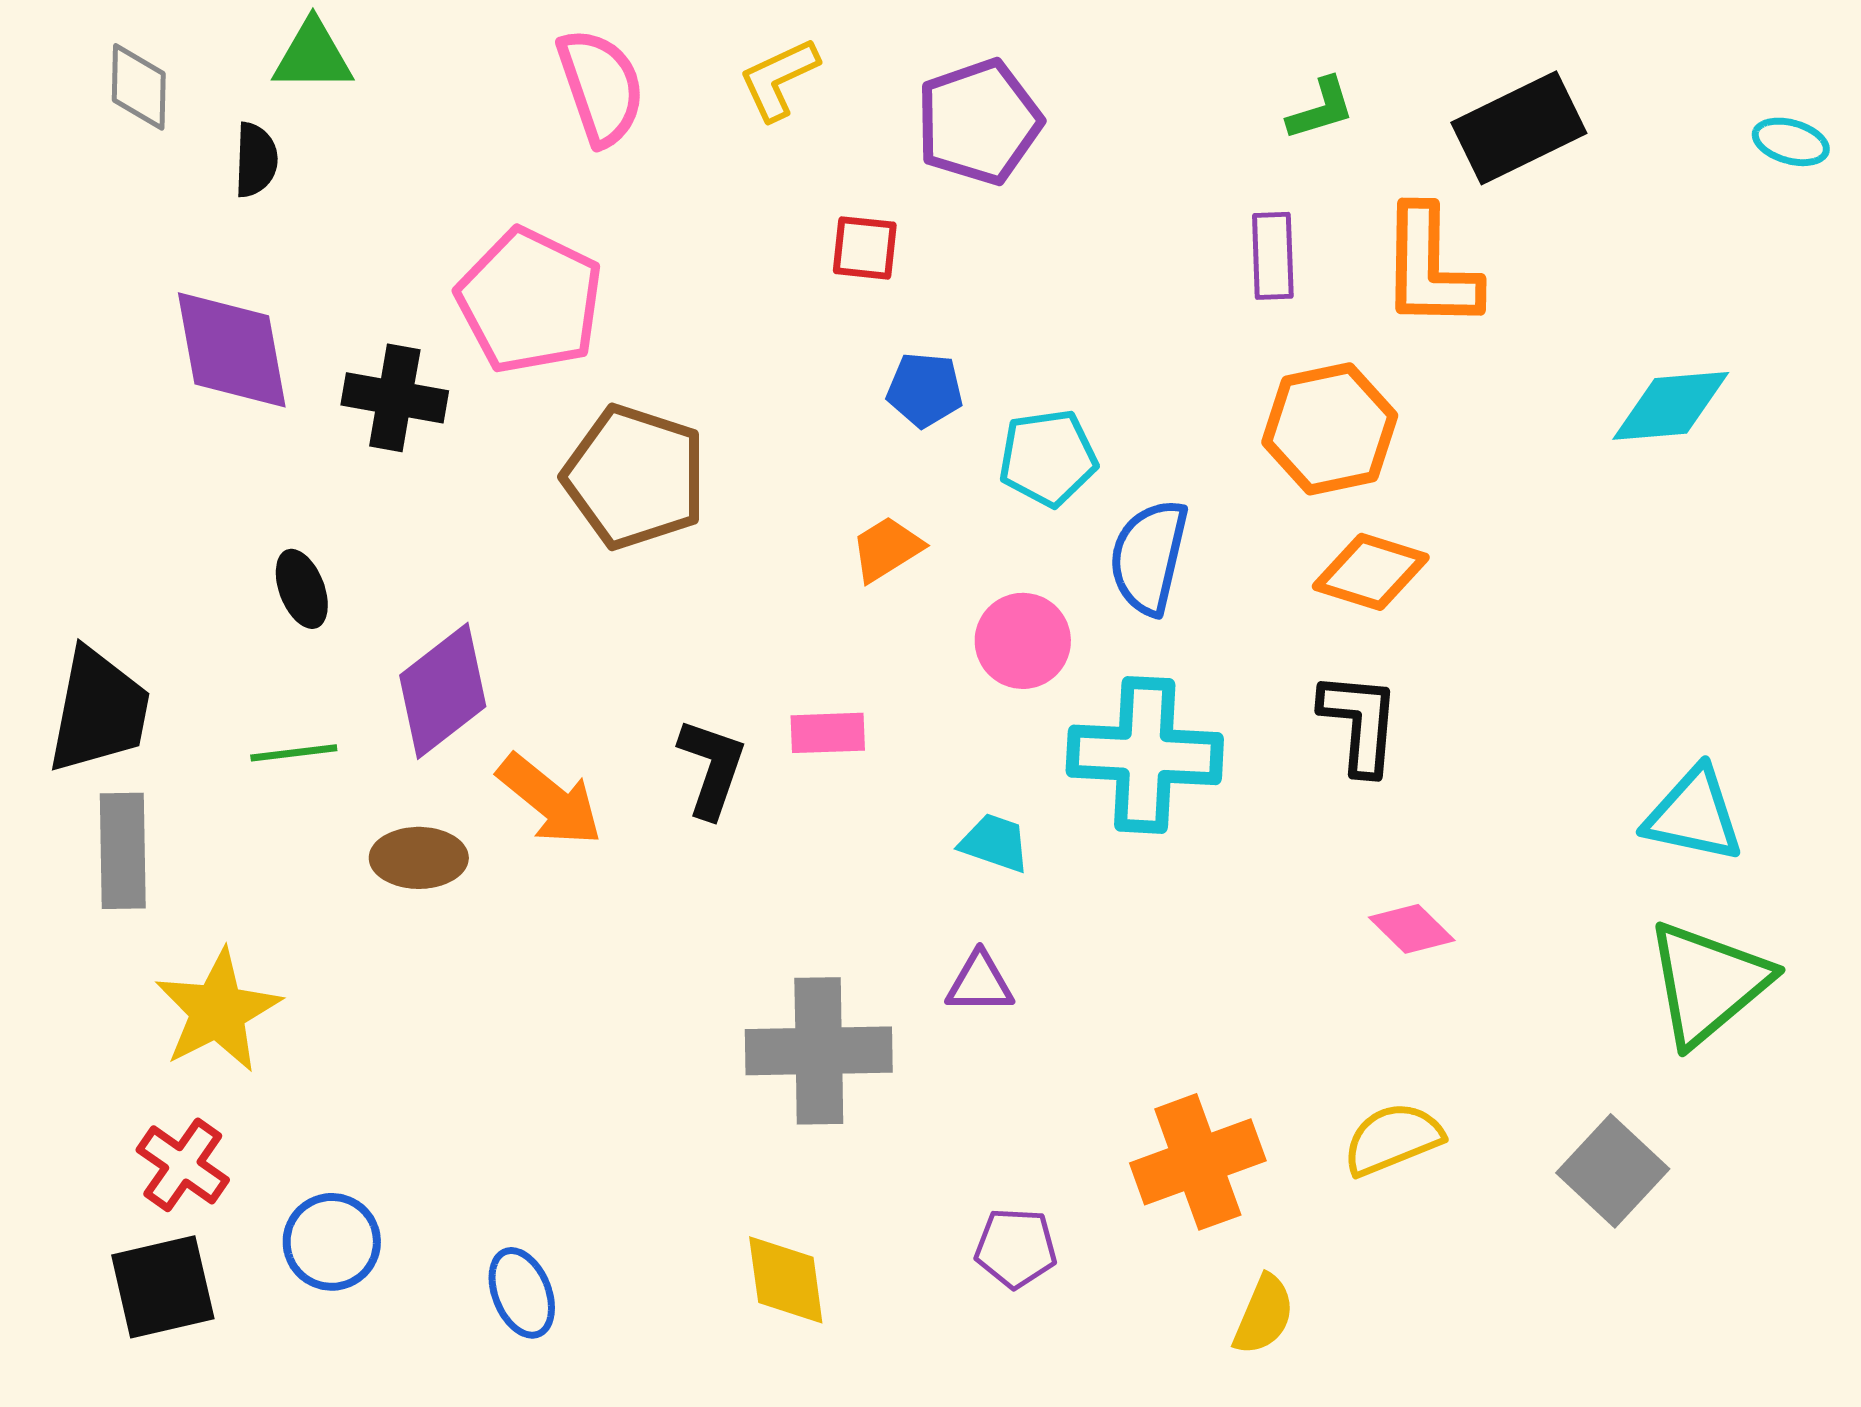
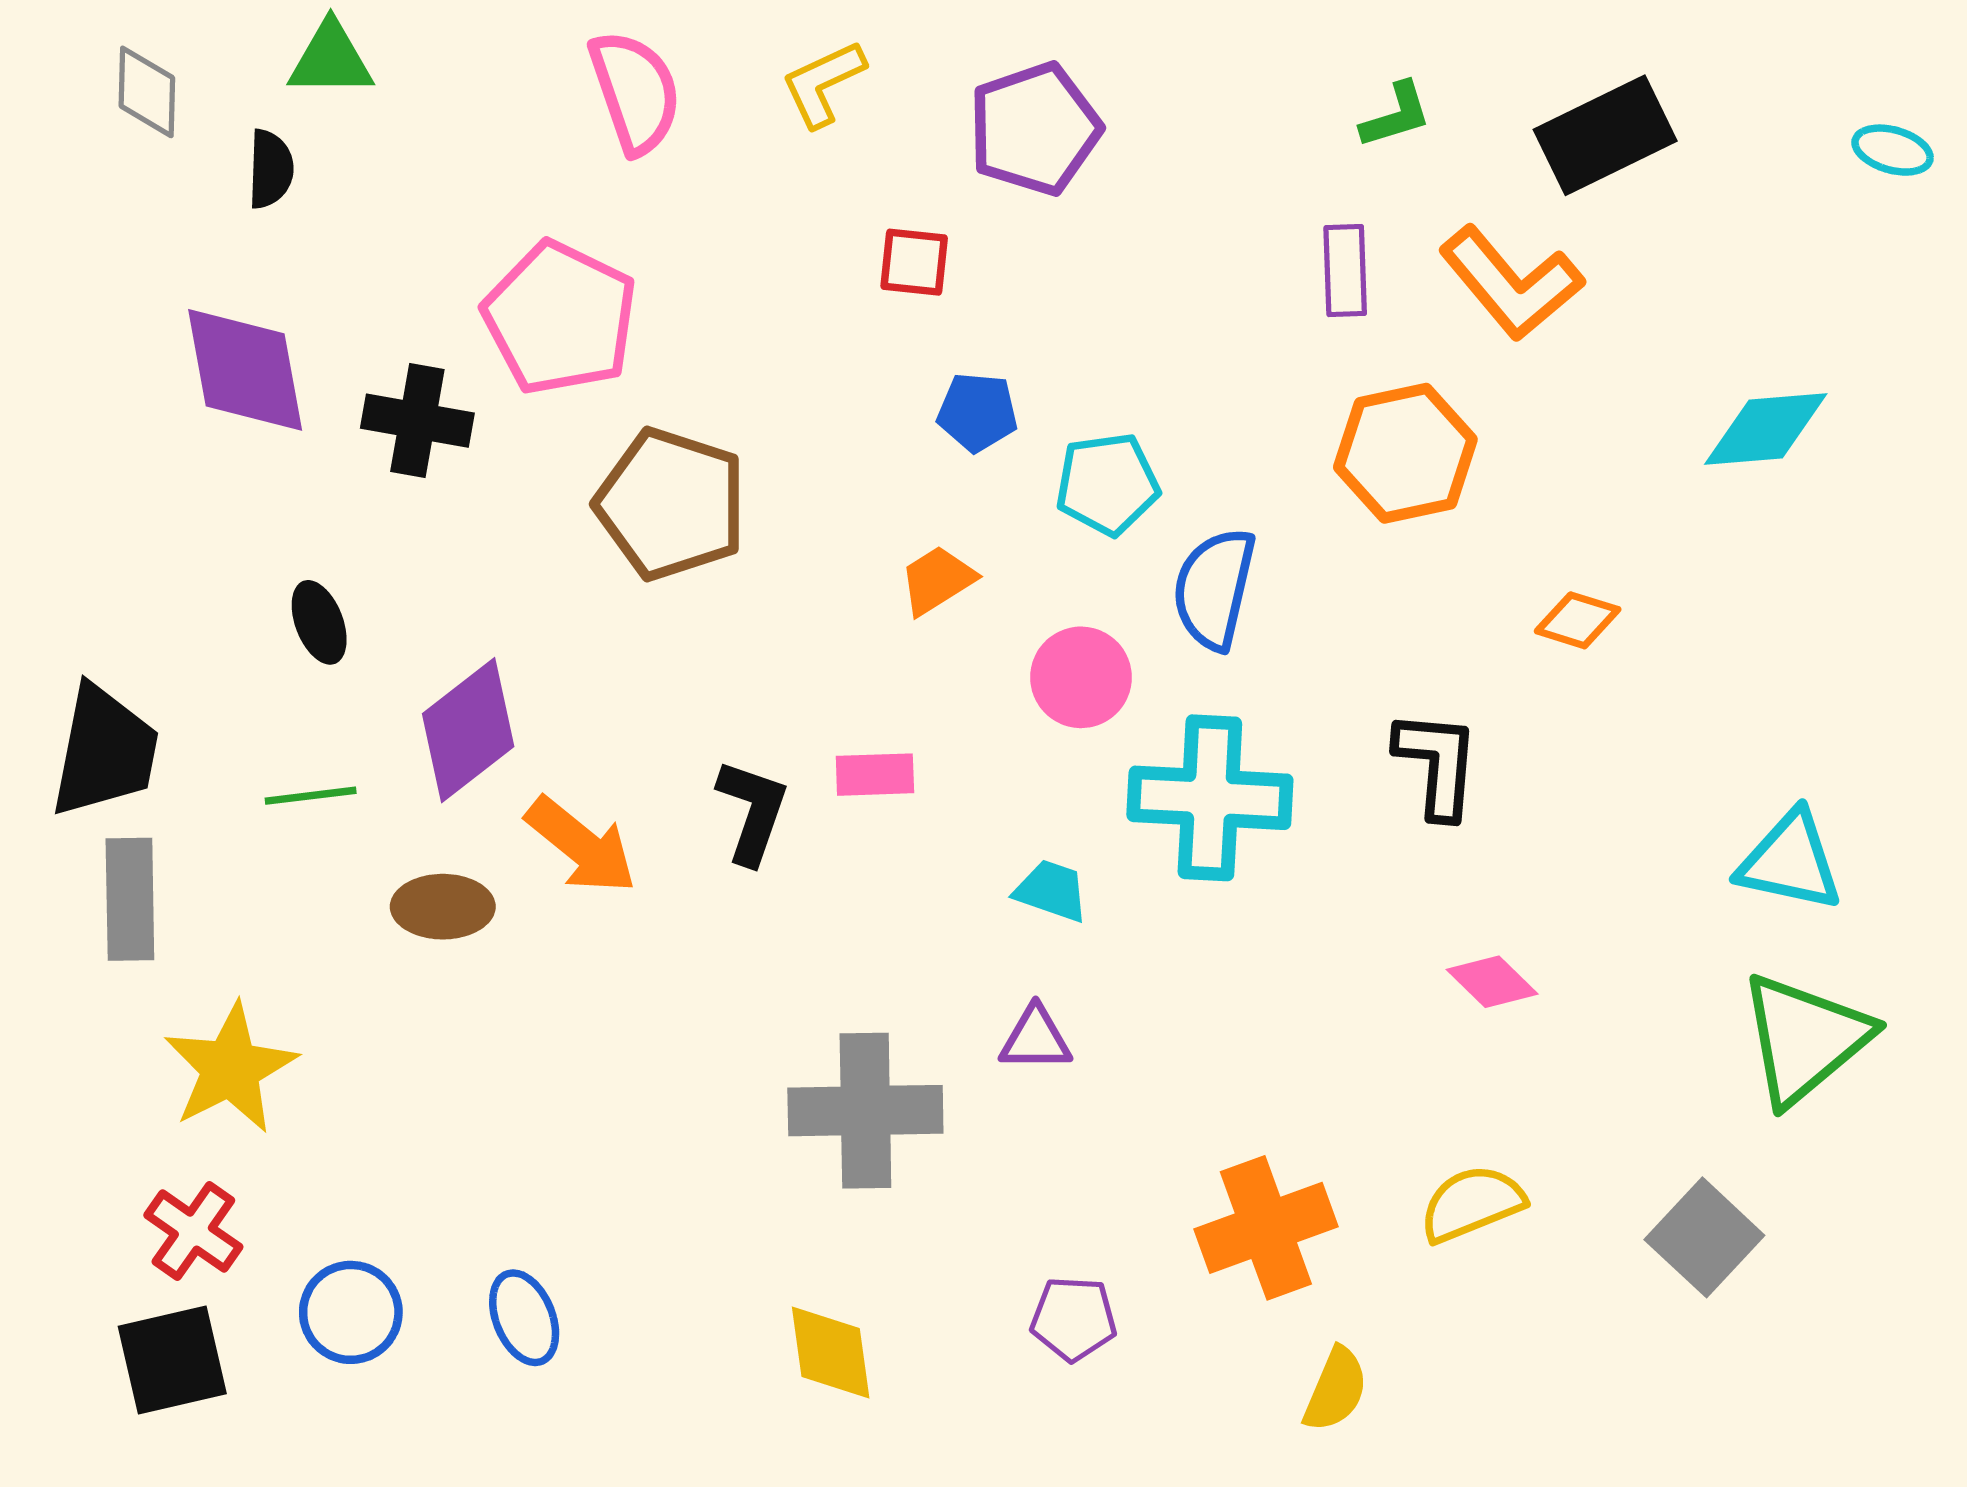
orange L-shape: (1430, 268) -> (1511, 283), turned -41
orange diamond: (1371, 572) -> (1578, 620), moved, size x0.7
blue ellipse: (522, 1293) -> (524, 1318), moved

